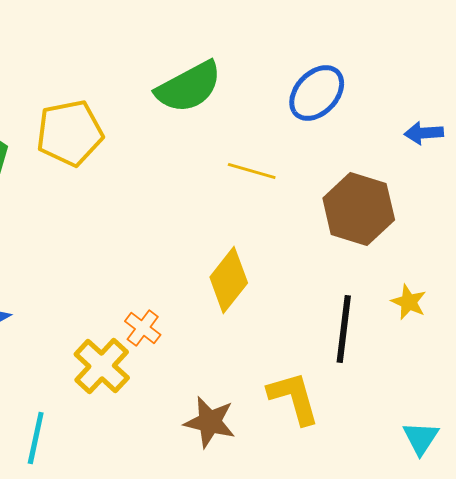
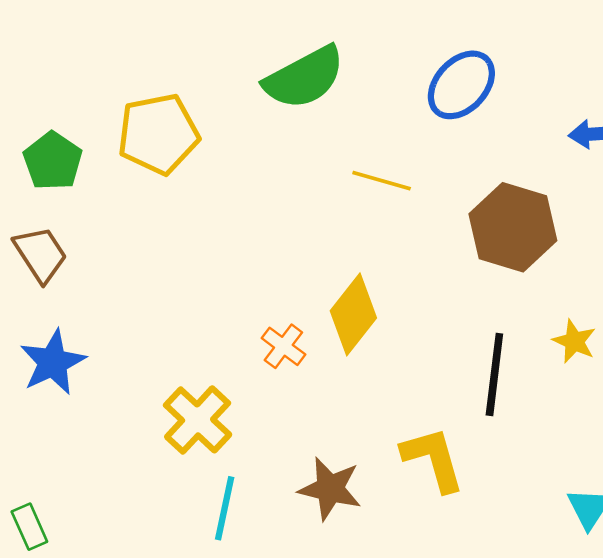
orange cross: (143, 328) -> (283, 346), moved
cyan line: (36, 438) -> (225, 508), moved

